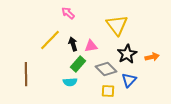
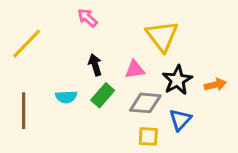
yellow line: (50, 40) -> (27, 44), moved
pink triangle: (91, 46) -> (135, 69), moved
gray diamond: (106, 69) -> (145, 103), turned -40
cyan semicircle: (70, 82) -> (66, 97), moved

